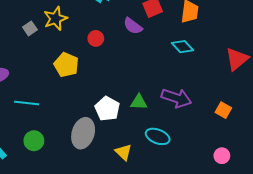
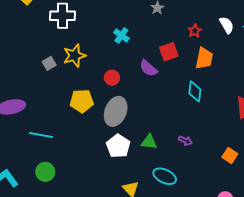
cyan diamond: (183, 47) -> (195, 91), turned 45
yellow pentagon: (66, 65) -> (82, 101), turned -30
purple arrow: (176, 98) -> (185, 141), size x0.5
gray ellipse: (83, 133) -> (116, 111), moved

